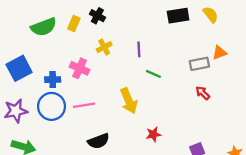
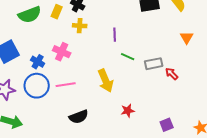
yellow cross: (104, 47) -> (80, 26), moved, turned 32
orange triangle: (220, 53) -> (187, 38), turned -40
gray rectangle: (199, 64) -> (154, 64), moved
blue cross: (53, 80) -> (38, 62), turned 32

